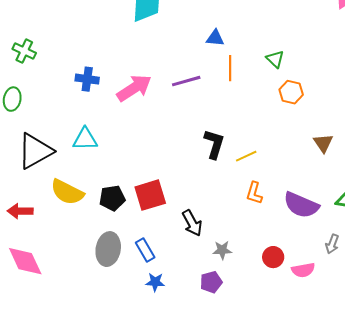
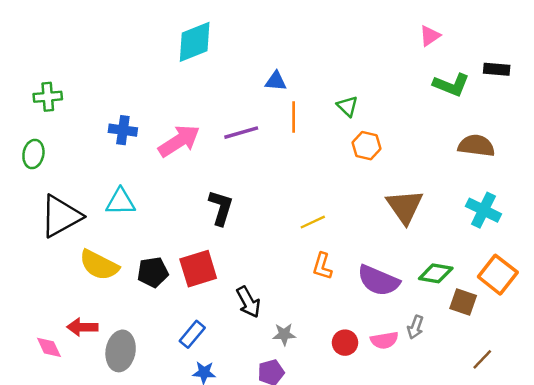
green cross: (24, 51) -> (48, 97), turned -30
brown triangle: (323, 143) -> (405, 207), size x1.6
black L-shape: (214, 144) -> (221, 208), moved
red arrow: (20, 211) -> (82, 327), moved
gray ellipse: (108, 249) -> (121, 351), moved
blue rectangle: (145, 250) -> (192, 334), turned 70
pink diamond: (25, 261) -> (49, 347), size x0.6
pink semicircle: (303, 270) -> (384, 340), moved

